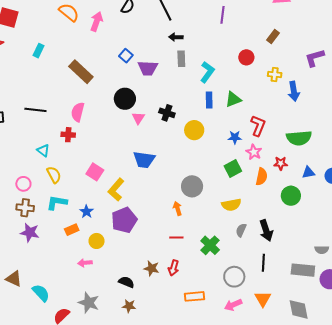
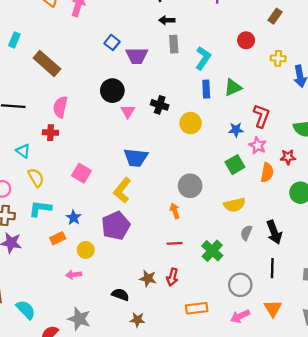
brown rectangle: (81, 72) -> (47, 64), moved
yellow L-shape: (116, 190) -> (122, 190), moved
brown star: (129, 306) -> (137, 320), moved

